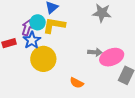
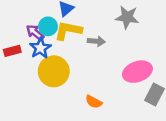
purple arrow: (27, 28) -> (35, 33), turned -70
gray arrow: (95, 52) -> (96, 41), moved

